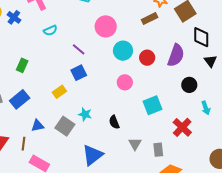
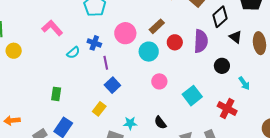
blue cross: (14, 17) -> (94, 43), moved
brown rectangle: (150, 19) -> (157, 26), moved
black diamond: (201, 37) -> (220, 17), turned 65
purple line: (79, 49) -> (106, 63), turned 56
red circle: (147, 58) -> (175, 42), moved

